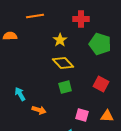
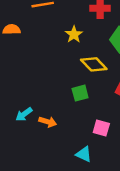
yellow diamond: (63, 63) -> (94, 64), moved
cyan arrow: (20, 94) -> (24, 114), moved, turned -96

